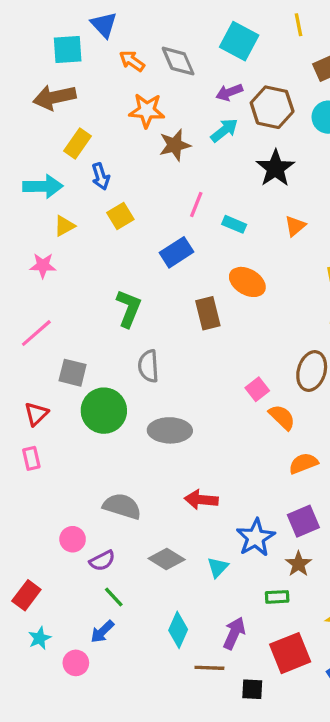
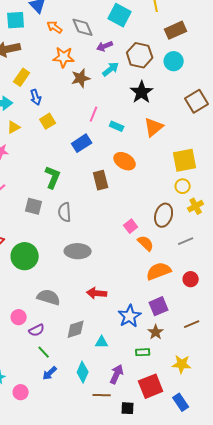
purple arrow: (229, 92) -> (105, 46), moved
orange triangle: (295, 226) -> (154, 127), size x1.5
gray square: (73, 373) -> (34, 206), moved
green circle: (104, 411) -> (25, 256), moved
orange semicircle: (303, 463) -> (159, 271), size x1.4
gray diamond: (167, 559) -> (76, 329), turned -50
cyan triangle: (218, 567) -> (102, 342), moved, turned 48
blue arrow: (102, 632) -> (50, 373), moved

